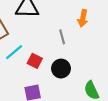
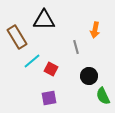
black circle: (61, 69) -> (89, 76), moved

